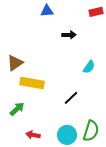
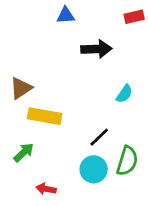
black arrow: (69, 35) -> (96, 49), size x1.5
green semicircle: (91, 131) -> (127, 161), moved
cyan circle: (67, 135) -> (94, 169), moved

